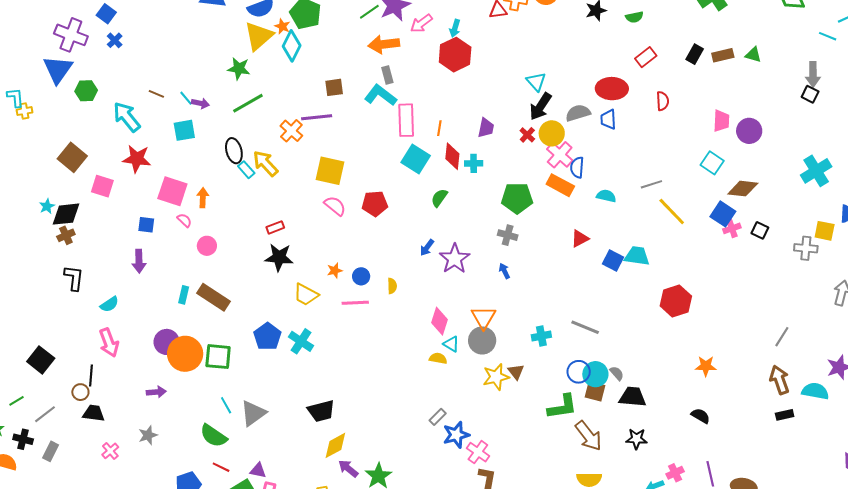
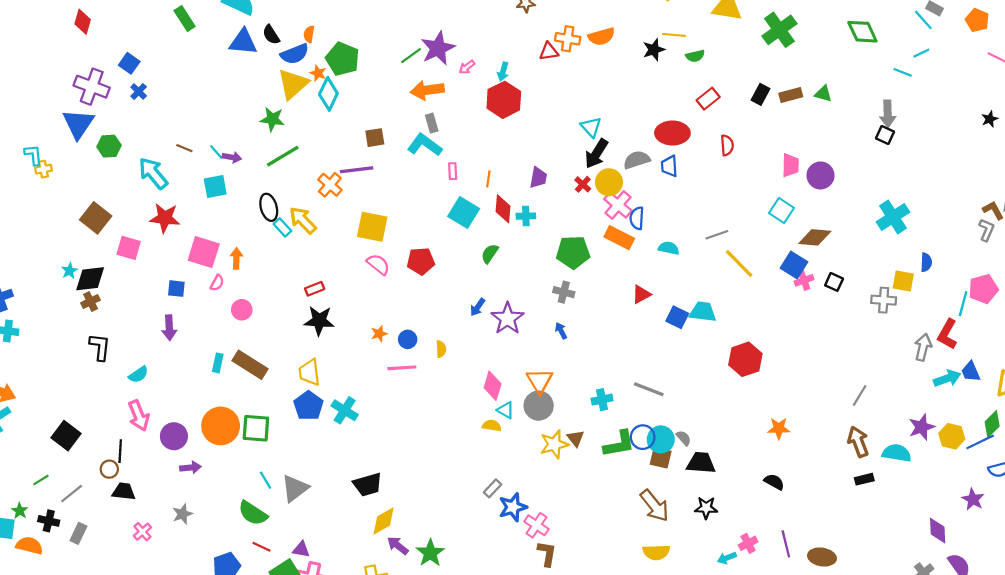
pink arrow: (421, 23) -> (467, 67), size x0.7
pink rectangle: (406, 120) -> (453, 171), size x0.5
pink semicircle: (184, 220) -> (217, 283), turned 77
yellow trapezoid: (306, 295) -> (309, 372), moved, turned 56
purple circle: (167, 342) -> (174, 436), moved
green L-shape: (562, 407) -> (619, 444), moved

